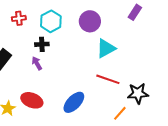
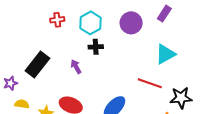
purple rectangle: (135, 12) -> (164, 14), moved
black cross: (42, 44) -> (96, 47), moved
cyan triangle: (106, 48) -> (165, 54), moved

